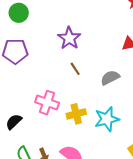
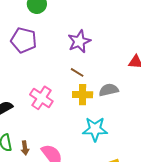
brown line: (75, 69) -> (77, 72), turned -40
yellow cross: (76, 114) -> (83, 95), moved

